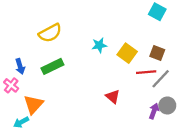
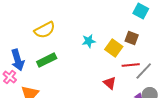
brown square: (157, 53) -> (132, 38), moved
blue arrow: (20, 66) -> (18, 60), size x1.5
red triangle: (113, 97) -> (110, 83), moved

